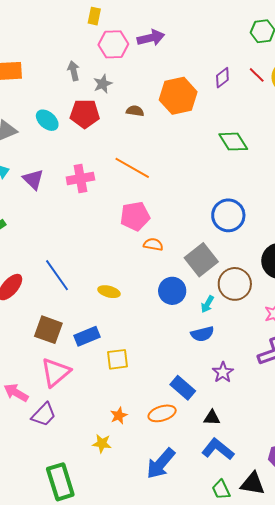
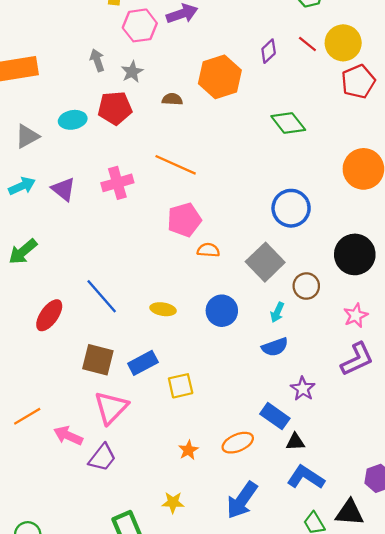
cyan ellipse: (47, 120) -> (73, 120), turned -45
brown circle: (235, 284) -> (306, 286), size x0.7
blue circle: (172, 291) -> (222, 311), moved
blue rectangle: (183, 388) -> (275, 416), moved
yellow star: (102, 444) -> (173, 502), moved

